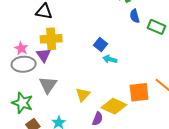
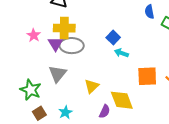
gray ellipse: (24, 64) -> (72, 46), moved
orange square: (139, 92) -> (147, 76), moved
yellow diamond: (114, 106) -> (122, 100), turned 40

